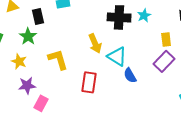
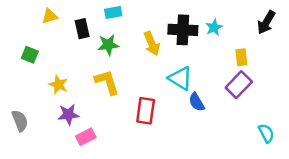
green star: (28, 36) -> (108, 45), moved, turned 30
yellow arrow: (95, 43) -> (152, 44), moved
pink rectangle: (41, 103) -> (86, 137), turned 35

